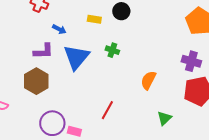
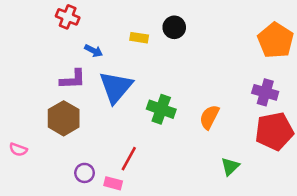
green cross: (112, 50) -> (161, 109), moved, size x1.5
red line: (107, 110) -> (129, 159), moved
purple circle: (52, 123) -> (85, 173), size x0.6

